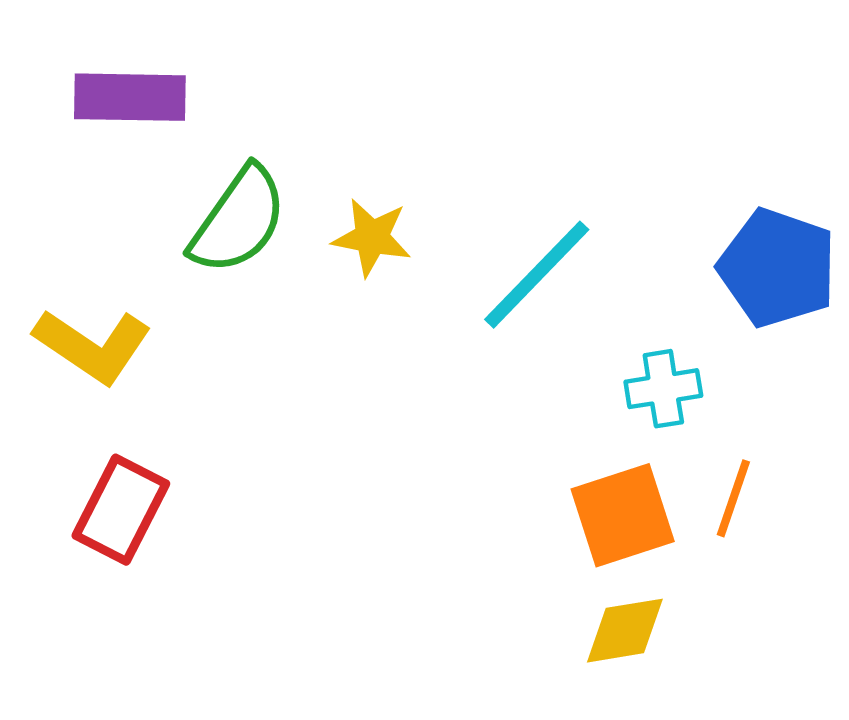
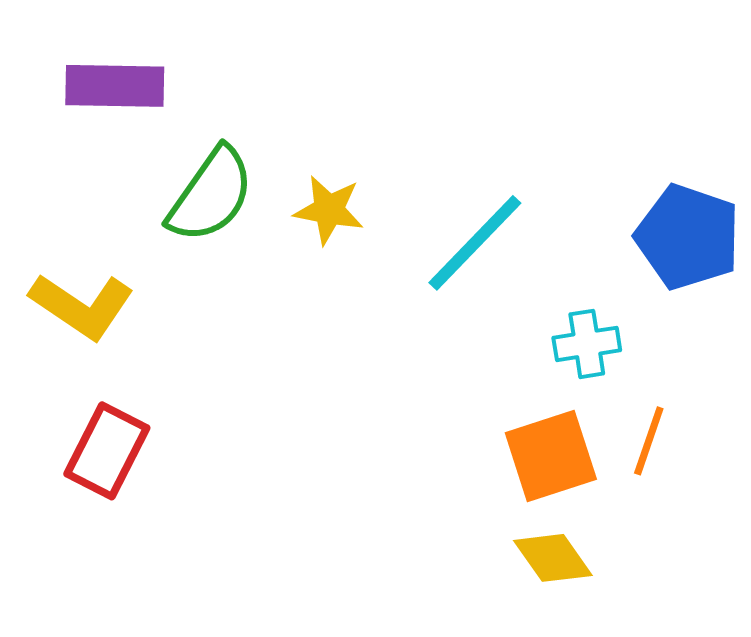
yellow diamond: (625, 631) -> (553, 558), turned 64

